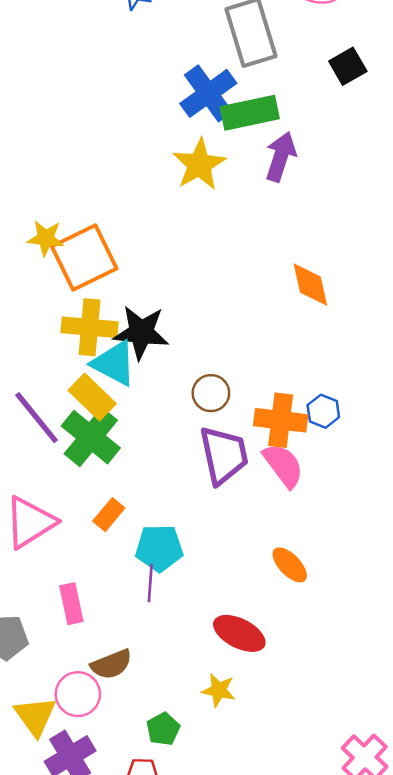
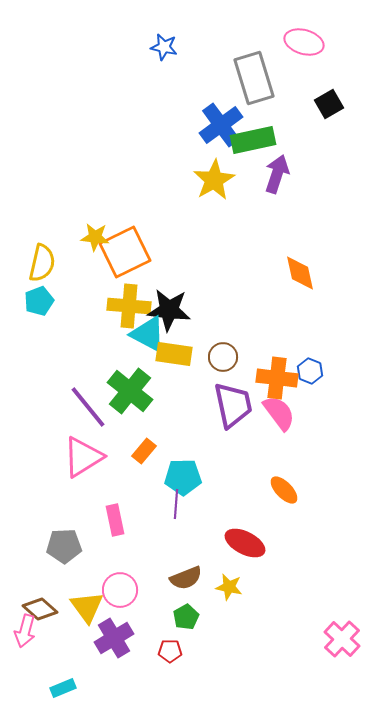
yellow rectangle: (92, 397) -> (174, 354), moved, turned -36
purple line: (37, 418) -> (88, 407), moved
brown semicircle: (111, 664) -> (186, 578), moved

